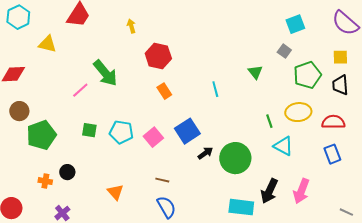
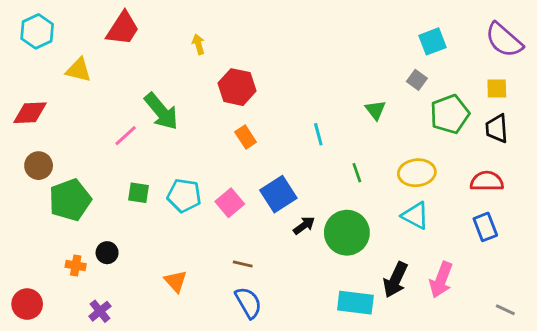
yellow ellipse: (298, 112) -> (417, 173), moved
green line: (269, 121) -> (357, 173), moved

